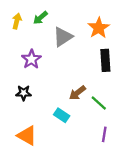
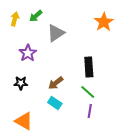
orange star: (99, 28) -> (104, 22), moved
black rectangle: (105, 60) -> (89, 67), moved
brown arrow: (77, 93) -> (56, 83), moved
purple line: (104, 134) -> (90, 111), moved

